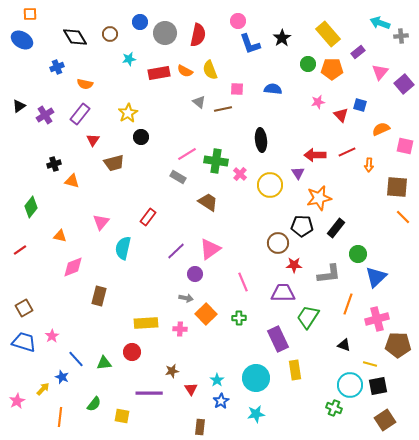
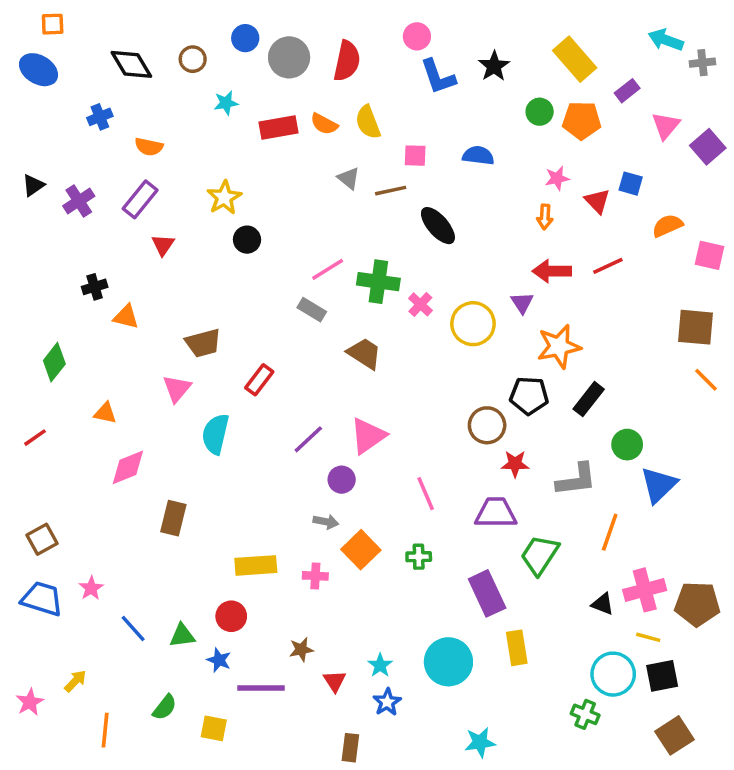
black ellipse: (261, 140) -> (438, 226), moved, turned -35
brown trapezoid: (114, 163) -> (203, 343), moved
orange arrow: (369, 165) -> (545, 217), moved
pink cross: (377, 319) -> (645, 590), moved
blue star: (62, 377) -> (219, 660), moved
cyan star: (256, 414) -> (480, 742), moved

